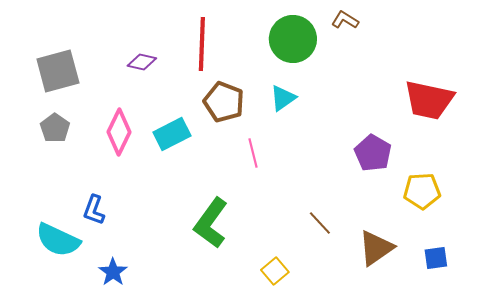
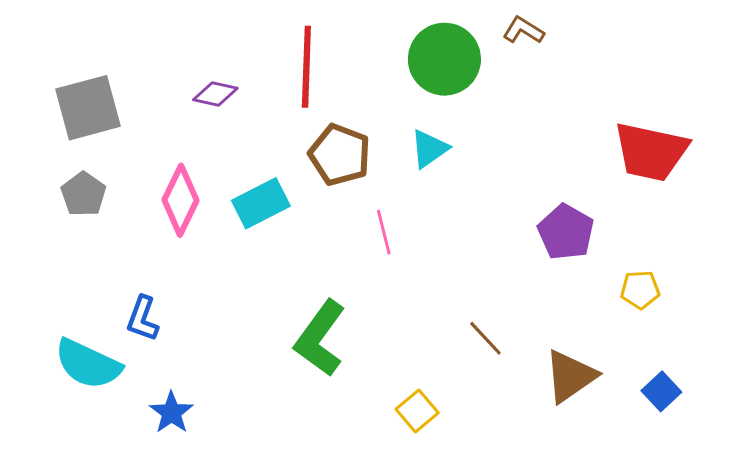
yellow pentagon: (422, 191) -> (640, 290), size x0.7
blue square: (436, 258) -> (661, 391), turned -35

